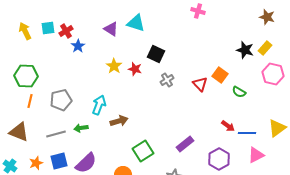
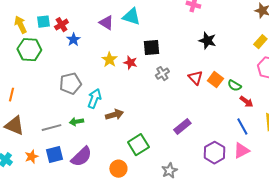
black star: (245, 50) -> (207, 41), moved
black square: (156, 54) -> (151, 48), turned -30
orange square: (220, 75) -> (215, 80), moved
green hexagon: (26, 76) -> (29, 50), moved
gray pentagon: (61, 100) -> (70, 84), moved
orange line: (30, 101) -> (11, 95), moved
red arrow: (228, 126) -> (246, 102), moved
blue line: (247, 133) -> (242, 127), turned 60
purple rectangle: (185, 144) -> (182, 127), moved
pink triangle: (256, 155) -> (241, 151), moved

